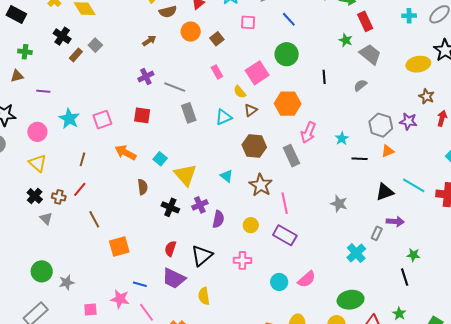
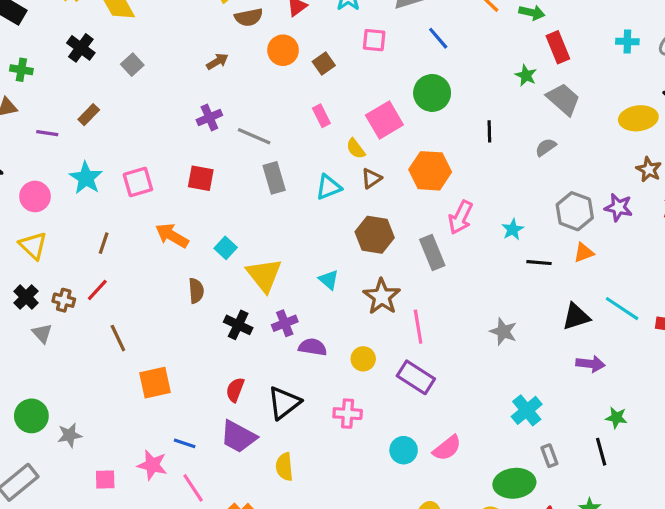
brown rectangle: (76, 55) -> (89, 115), moved
purple semicircle: (218, 219) -> (313, 347), turned -96
gray rectangle: (377, 233) -> (549, 456), moved, turned -48

